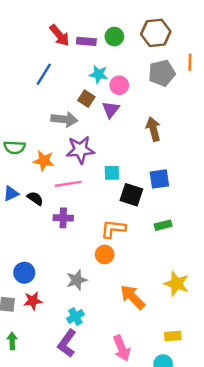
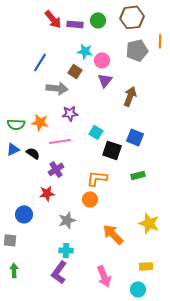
blue line: (44, 74) -> (40, 62), moved
purple triangle: (111, 110) -> (105, 80), moved
brown arrow: (153, 129) -> (130, 96), turned 36
green semicircle: (15, 147) -> (16, 124), moved
purple star: (80, 150) -> (70, 113), size x0.7
cyan square: (112, 173) -> (96, 132), turned 32
blue square: (159, 179) -> (135, 137), turned 30
purple cross: (63, 218) -> (56, 169), turned -35
red star: (33, 301) -> (47, 193), moved
cyan cross: (75, 317) -> (66, 250), turned 32

